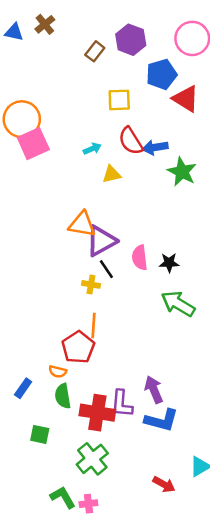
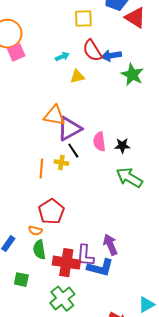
pink square: (33, 144) -> (16, 53), size x0.7
orange line: (94, 325) -> (41, 169), moved
blue L-shape: (161, 420) -> (100, 268), moved

